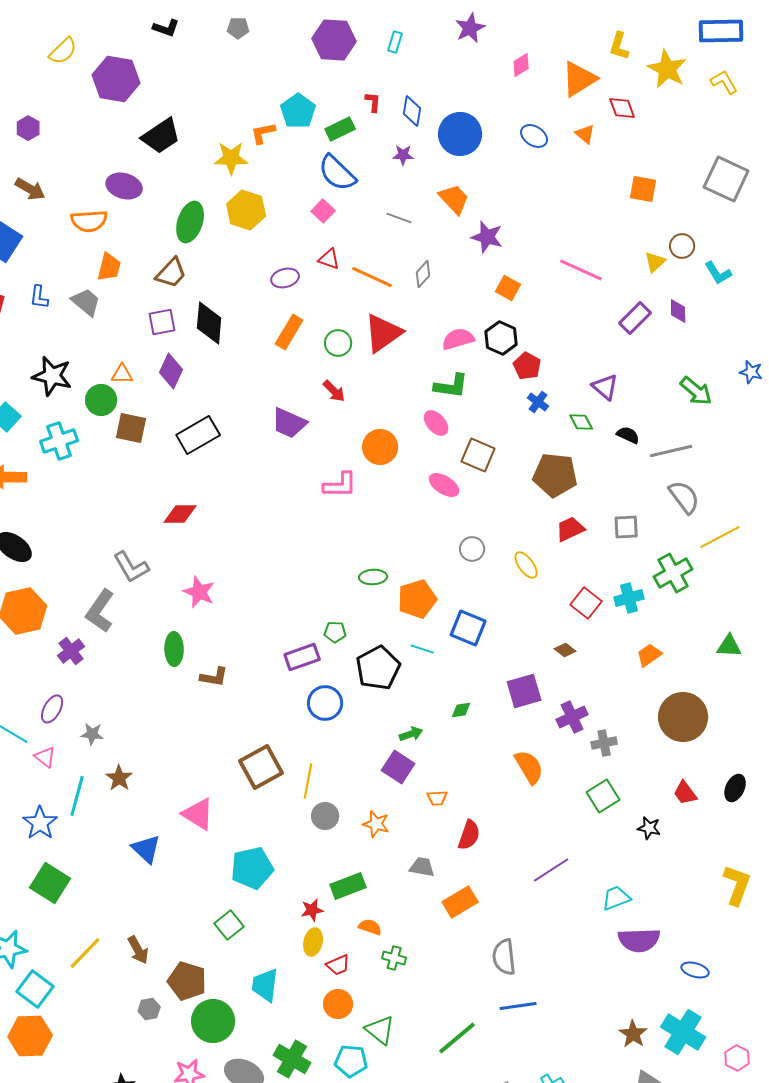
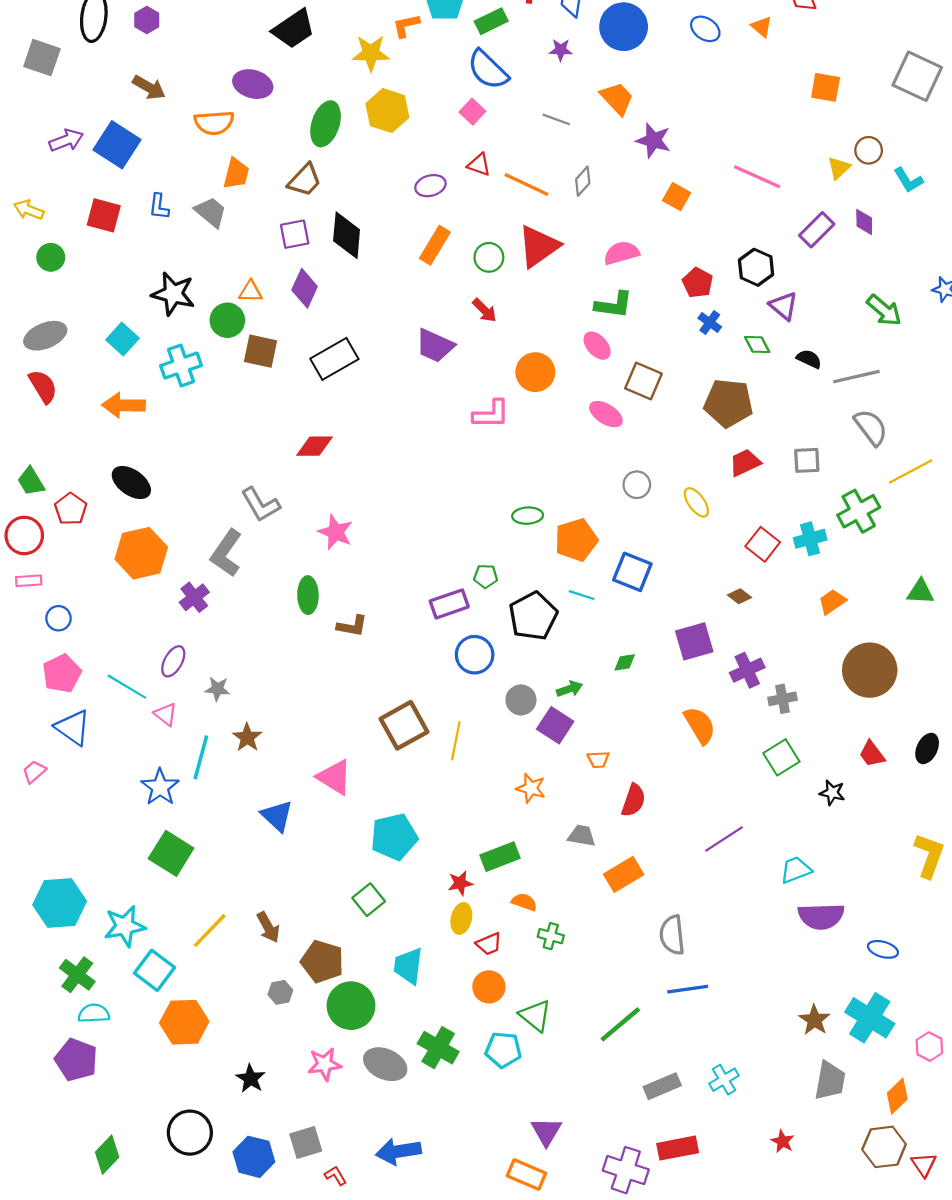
black hexagon: (501, 338) -> (756, 267), moved
gray circle: (325, 816) -> (521, 700), moved
orange hexagon: (30, 1036) -> (184, 1022), moved

